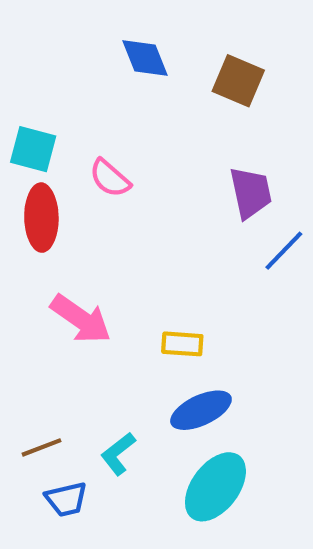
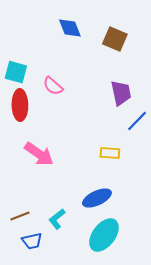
yellow rectangle: (182, 344) -> (110, 153), moved

